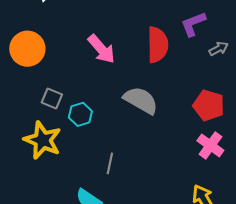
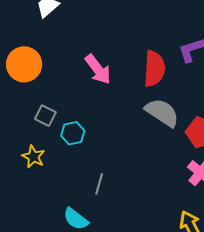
gray semicircle: (141, 100) -> (162, 113), moved
yellow star: (43, 140) -> (33, 157), size x0.6

